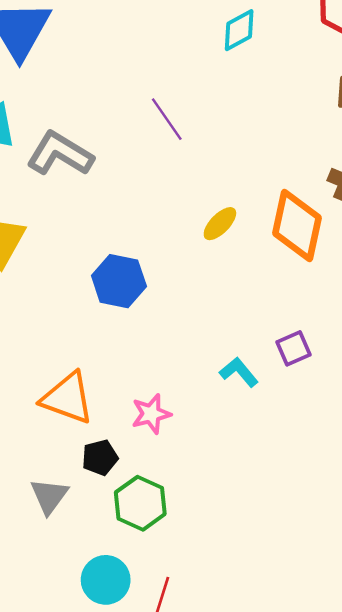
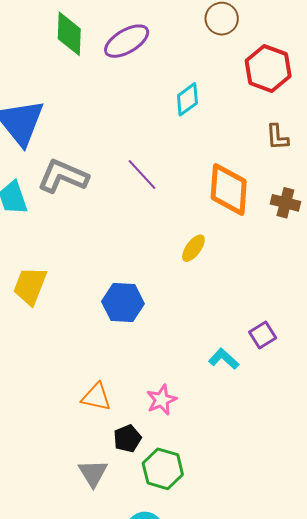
gray L-shape: (60, 154) -> (63, 176), moved
orange diamond: (297, 226) -> (229, 189), moved
orange triangle: (67, 398) -> (96, 397), size x0.7

